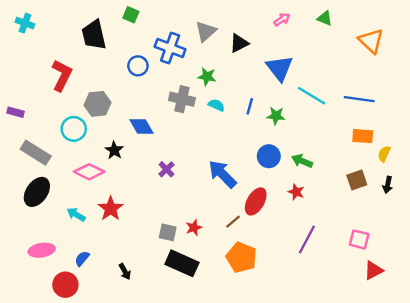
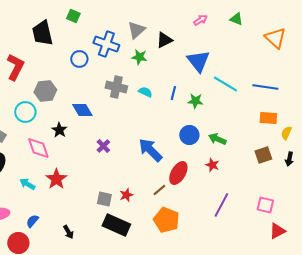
green star: (207, 77) -> (139, 57), moved
pink diamond: (89, 172) -> (38, 148), turned 45

